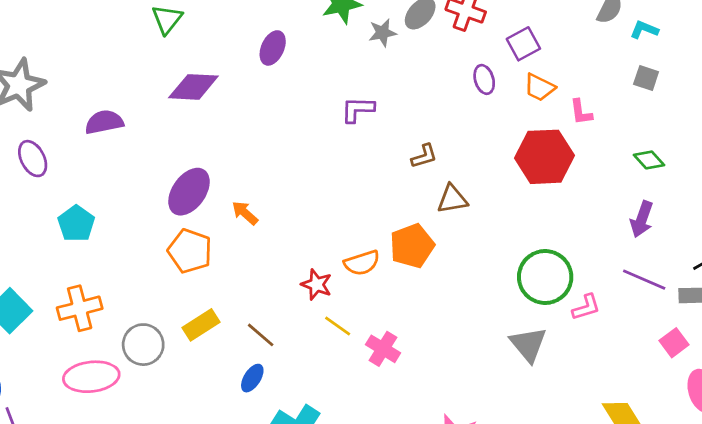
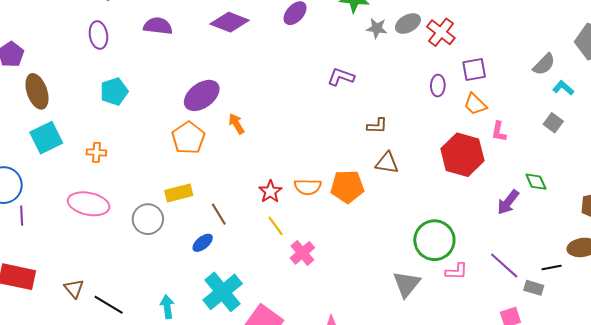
purple arrow: (642, 219) -> (508, 202), moved
orange cross: (80, 308) -> (96, 152), size x0.6
gray circle: (143, 345) -> (148, 219), moved

